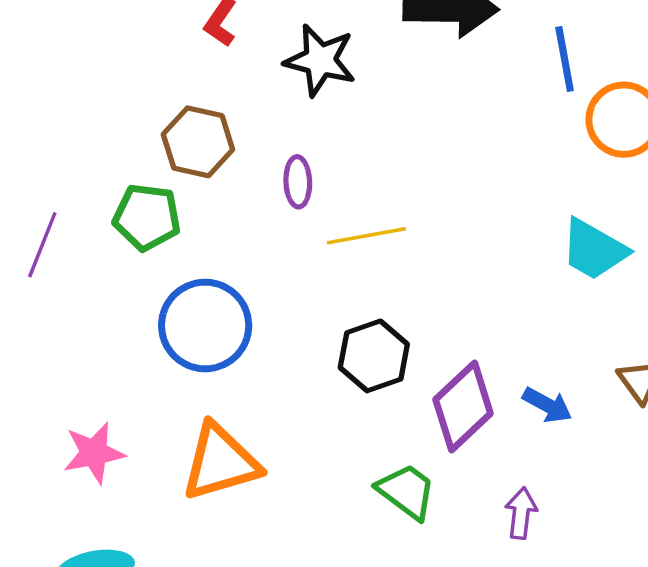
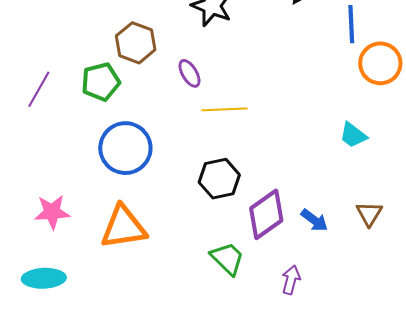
purple ellipse: (298, 182) -> (190, 73), turned -36
green pentagon: (147, 217) -> (101, 82), turned -30
cyan trapezoid: (594, 249) -> (353, 135), size x0.7

